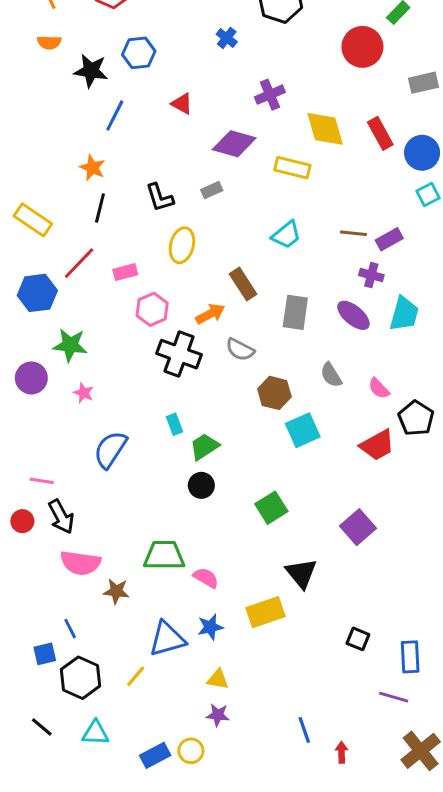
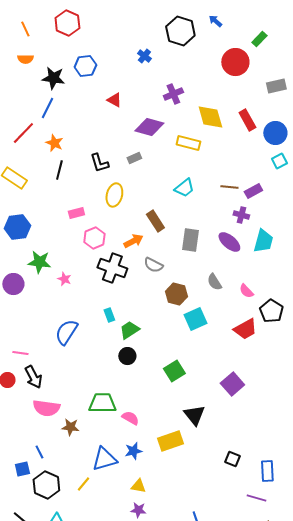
blue line: (115, 115) -> (47, 108), moved
red line: (79, 263) -> (23, 133), moved
pink star: (84, 393) -> (64, 279), moved

